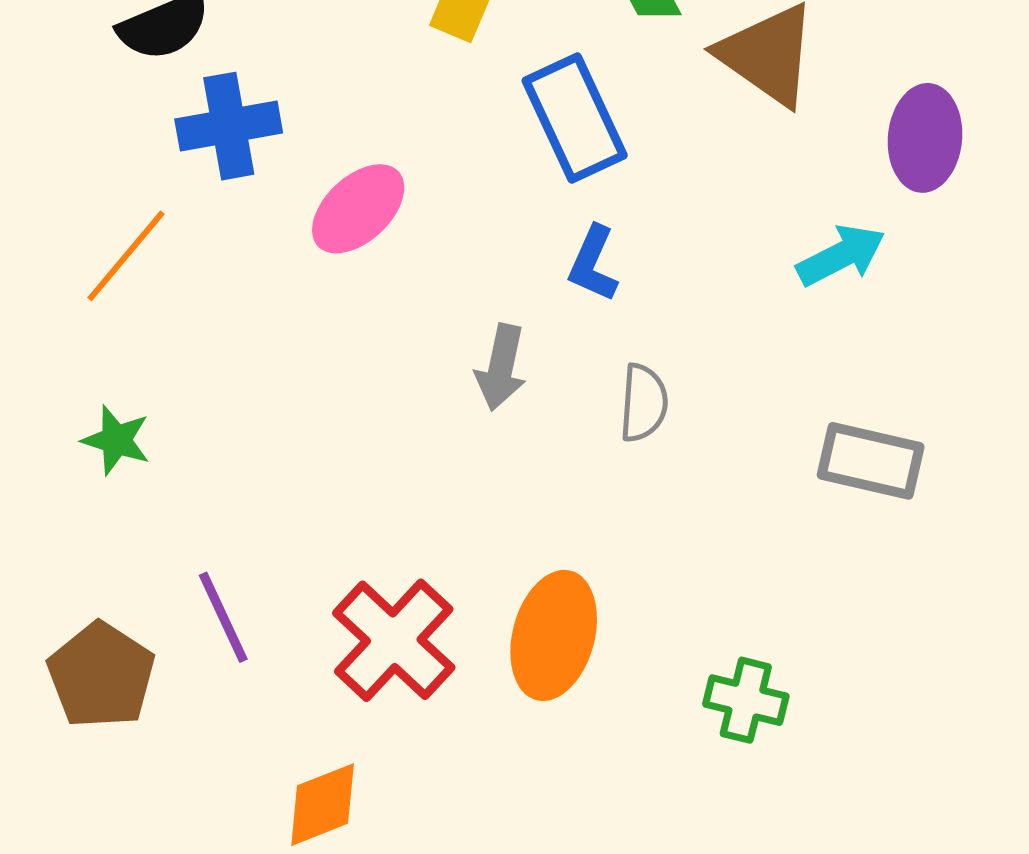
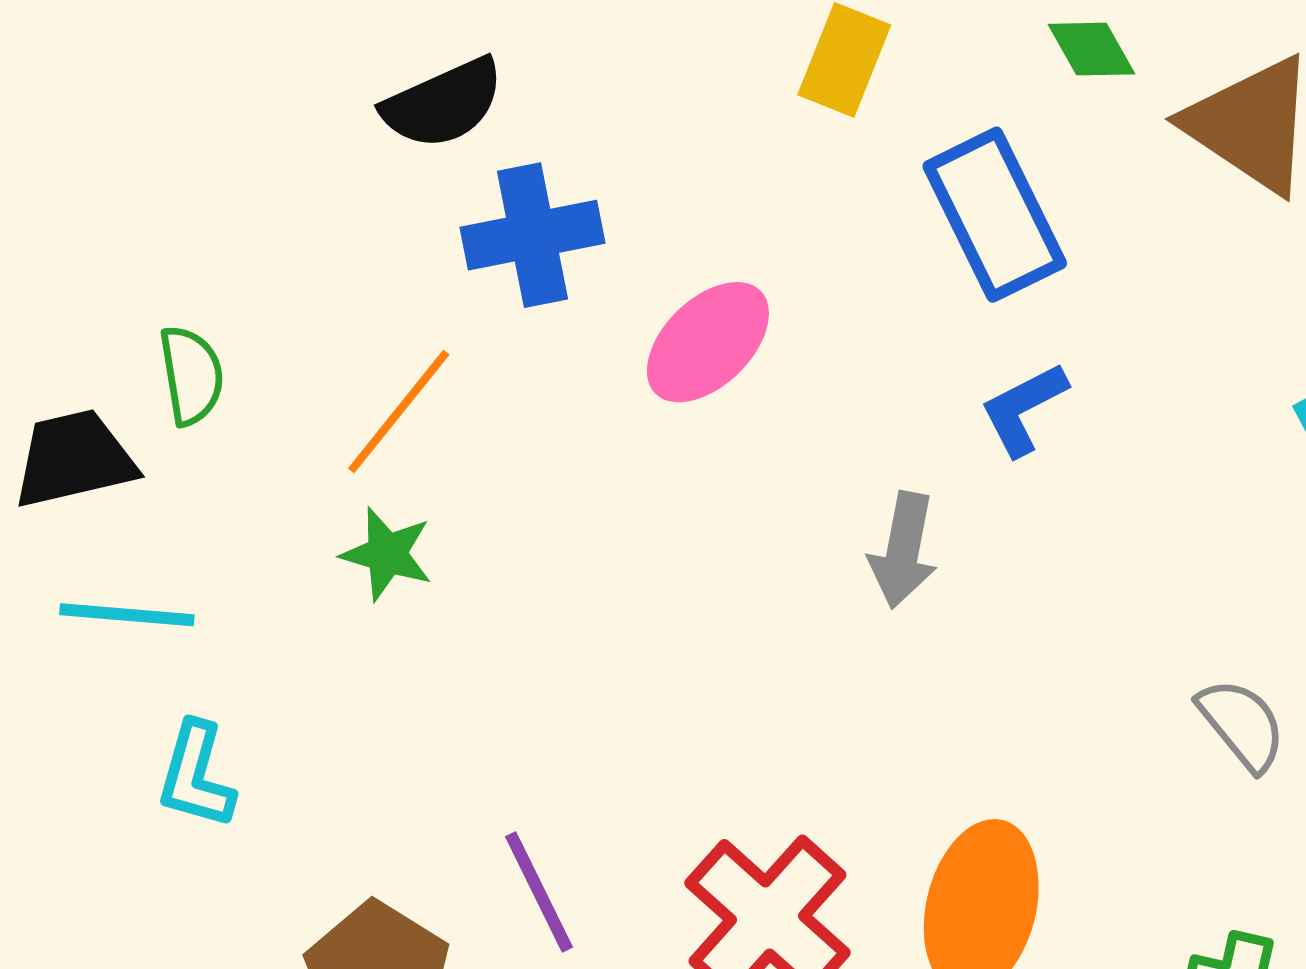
blue L-shape: (593, 264) -> (1024, 409), turned 40
gray semicircle: (644, 403) -> (1242, 724), moved, turned -42
green star: (116, 440) -> (387, 554), moved

